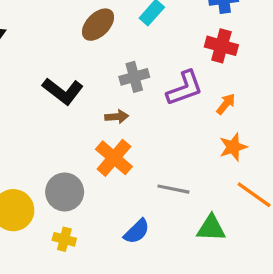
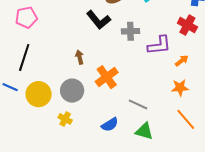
black L-shape: (63, 91) -> (98, 20), moved
brown arrow: (117, 117) -> (80, 57), moved, turned -112
green triangle: (211, 228) -> (144, 131), moved

